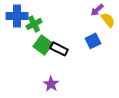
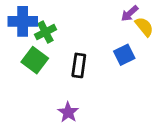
green square: (43, 45) -> (35, 60), moved
black rectangle: (59, 49) -> (79, 65), turned 72

